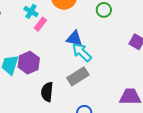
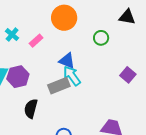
cyan cross: (31, 11) -> (12, 35), moved
gray rectangle: (78, 76) -> (59, 86), moved

